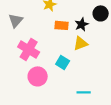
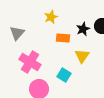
black star: (82, 24) -> (83, 29), moved
yellow triangle: (81, 43) -> (82, 56), turned -35

